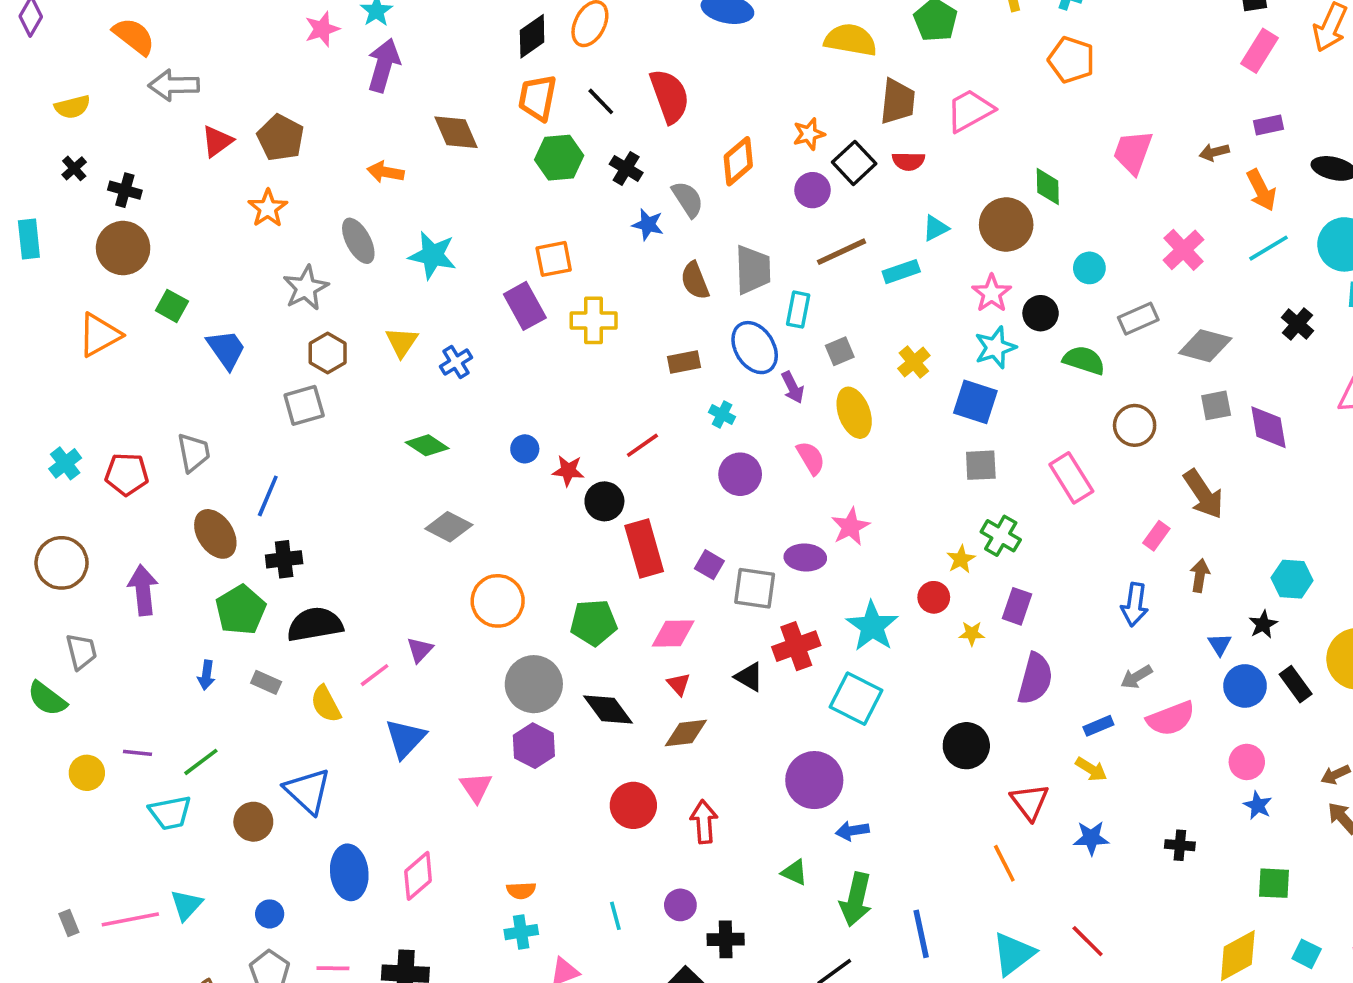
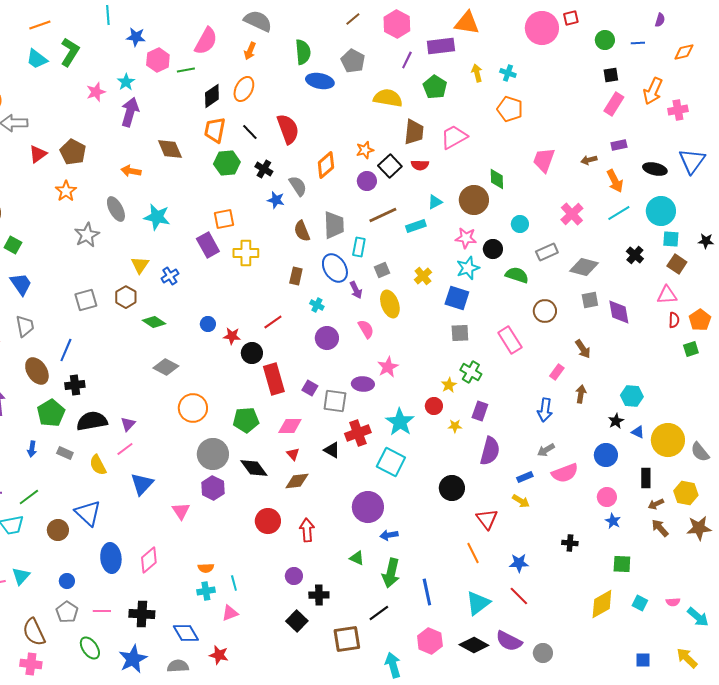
pink star: (992, 293) -> (466, 238), turned -30
blue trapezoid: (226, 349) -> (21, 284), moved
brown hexagon: (328, 353) -> (126, 297), moved
brown rectangle: (684, 362) -> (296, 276), turned -66
brown arrow: (1203, 494) -> (583, 349), size x0.7
blue triangle: (1220, 644) -> (638, 432), moved, turned -32
purple triangle: (420, 650) -> (128, 424), moved
black rectangle: (1296, 684) -> (646, 478), moved, turned 36
blue star: (1091, 838) -> (519, 563), moved
cyan line: (615, 916) -> (234, 583), moved

